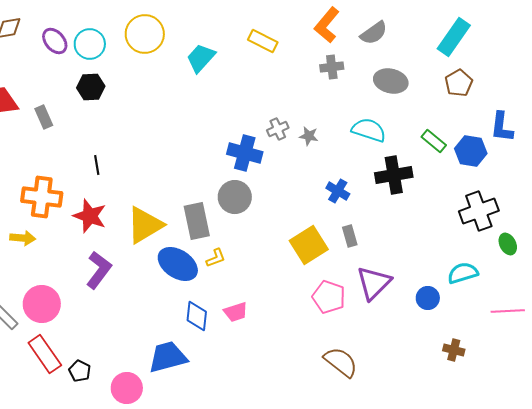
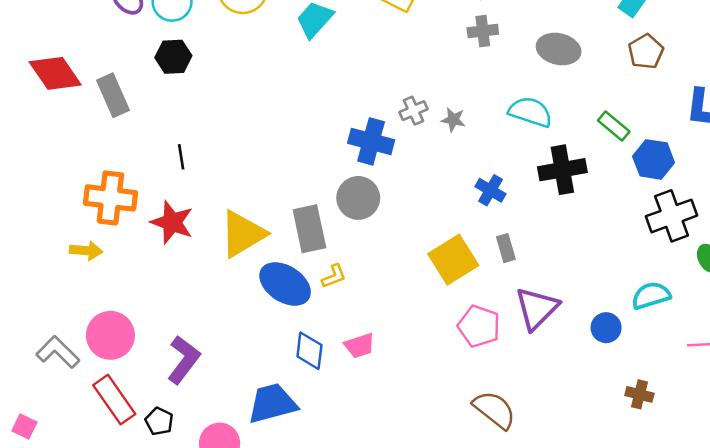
gray rectangle: (44, 117) -> (113, 95), size x1.4
blue hexagon: (471, 151) -> (654, 159), moved
purple L-shape: (99, 270) -> (184, 360), moved

